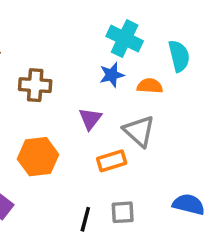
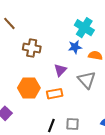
orange rectangle: (112, 161) -> (55, 94), moved

